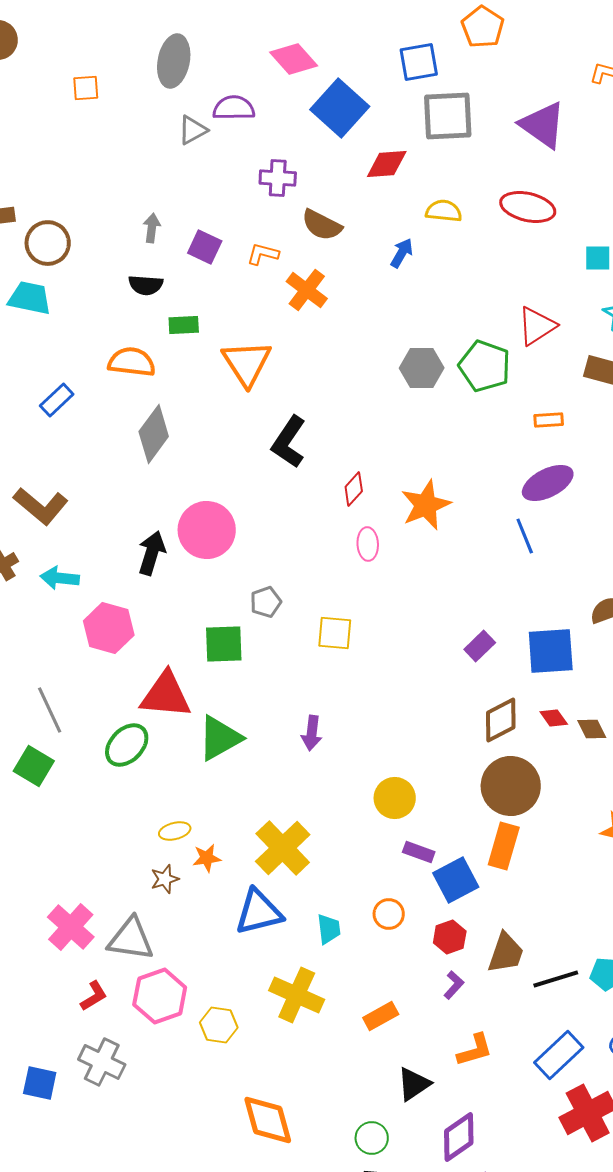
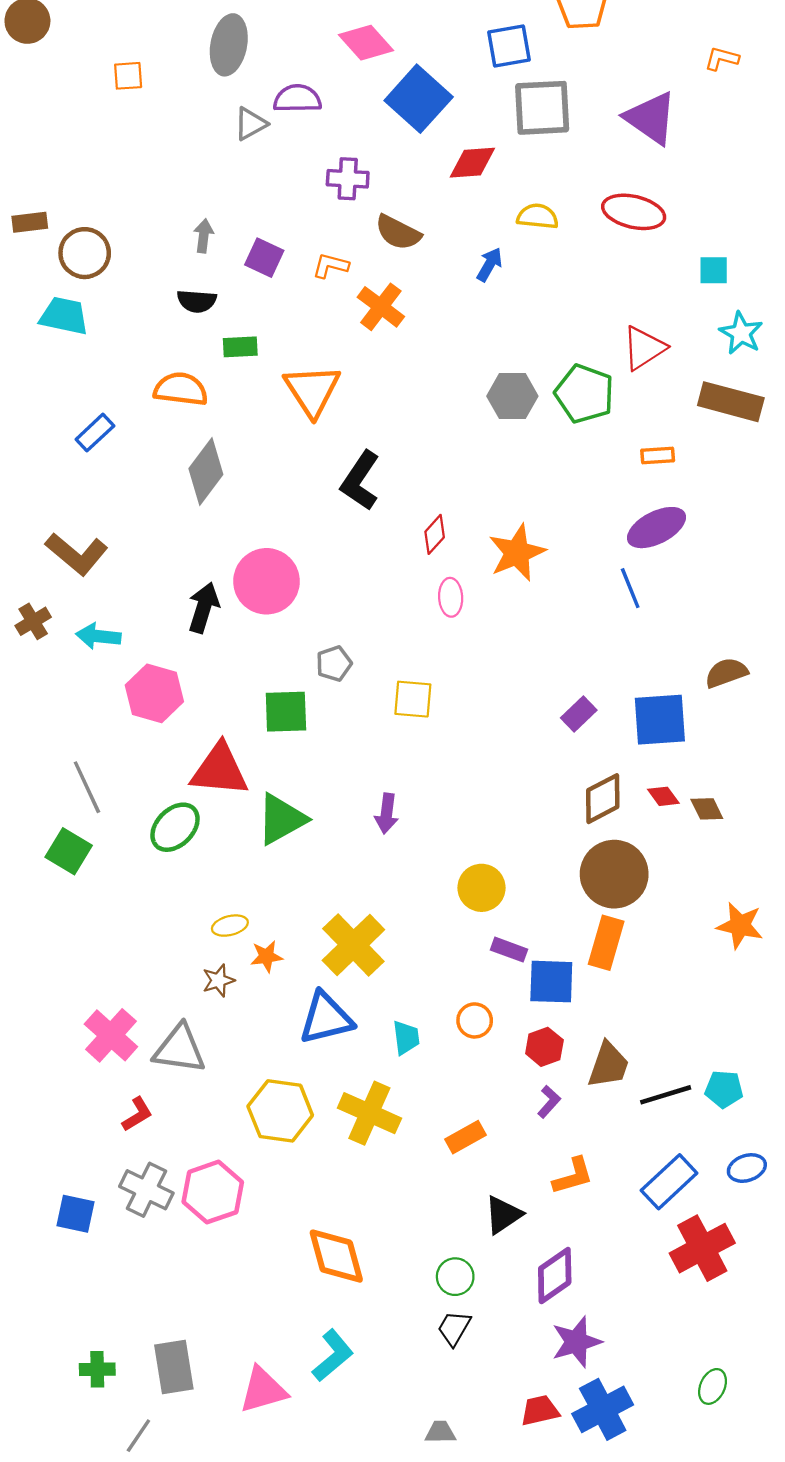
blue square: (456, 880) -> (551, 982), turned 30
pink hexagon: (160, 996) -> (213, 1192), moved
yellow hexagon: (219, 1025) -> (280, 1111), moved, size x1.5

